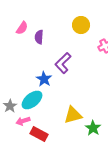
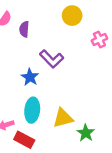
purple L-shape: (63, 63) -> (52, 59), turned -90
cyan ellipse: (32, 100) -> (32, 110), moved, turned -45

